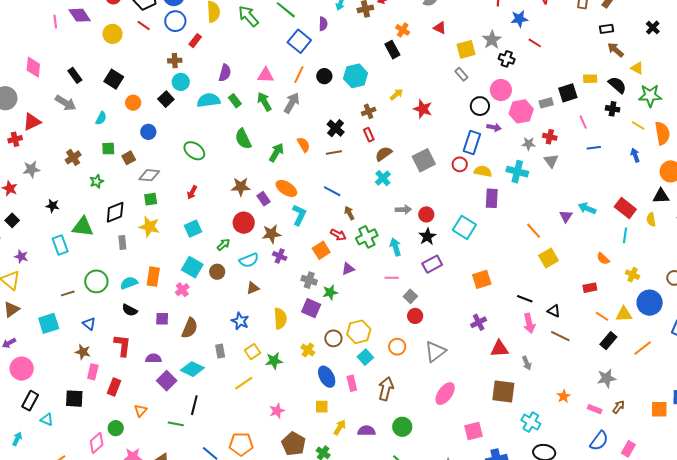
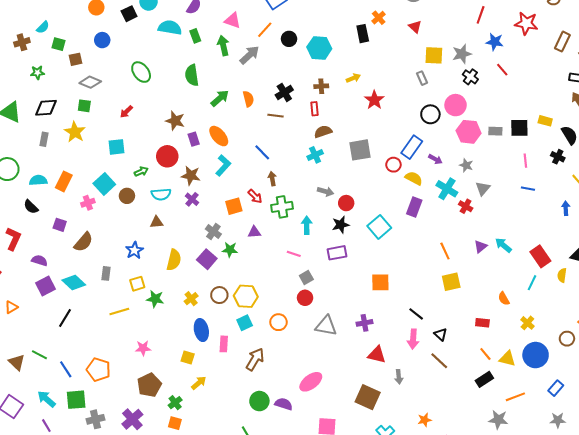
cyan semicircle: (101, 118) -> (43, 27), moved
purple arrow: (494, 127) -> (435, 159), moved
red cross: (550, 137) -> (466, 206), moved
gray triangle: (435, 352) -> (326, 326), moved, turned 30
gray star: (607, 378) -> (498, 420), moved
green line: (176, 424) -> (39, 355), moved
purple semicircle: (366, 431) -> (284, 404), moved

